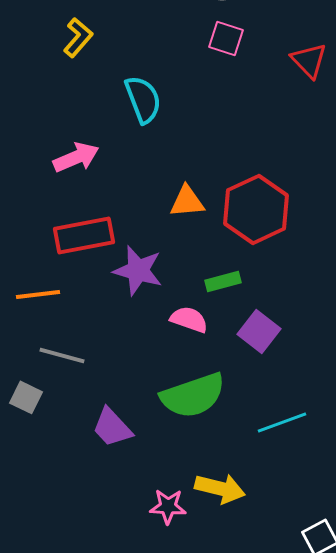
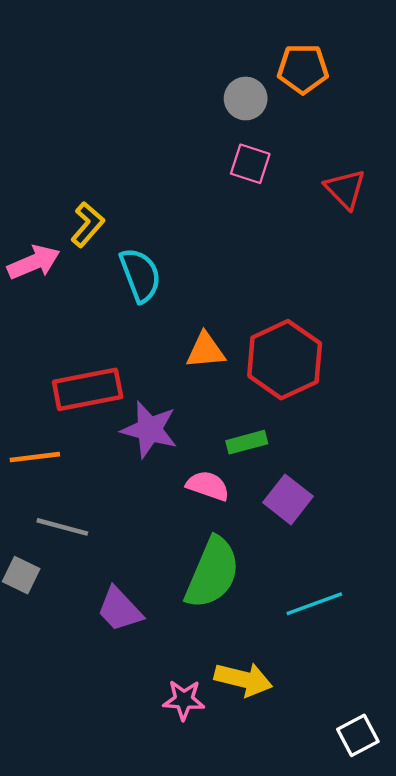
yellow L-shape: (78, 37) -> (88, 225), moved
cyan semicircle: (143, 99) -> (140, 275), moved
pink arrow: (76, 157) -> (34, 262), moved
green semicircle: (193, 395) -> (212, 573), turned -48

